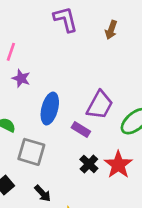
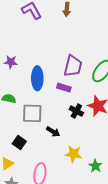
black arrow: (43, 193) -> (53, 132), moved

